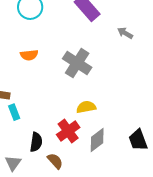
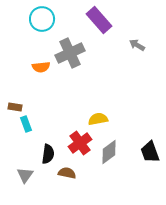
gray cross: (77, 63) -> (70, 53), moved, turned 32
brown semicircle: (55, 161) -> (67, 173), turned -36

